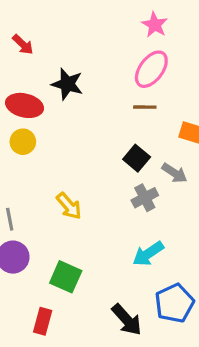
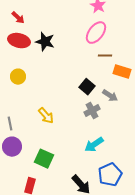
red ellipse: (24, 105) -> (19, 41), moved
brown line: (145, 107) -> (105, 56), moved

